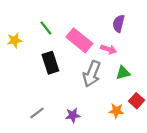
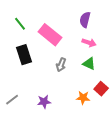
pink arrow: (109, 49) -> (89, 43), moved
green triangle: (123, 73) -> (89, 64), turned 40
gray arrow: (92, 74) -> (61, 65), size x0.6

